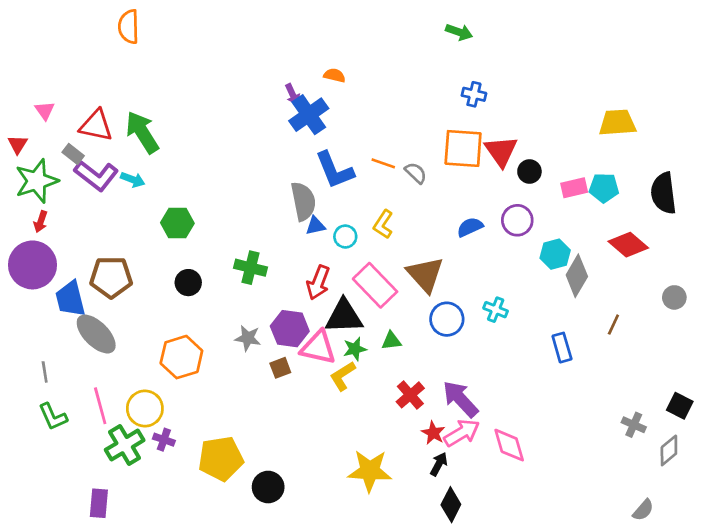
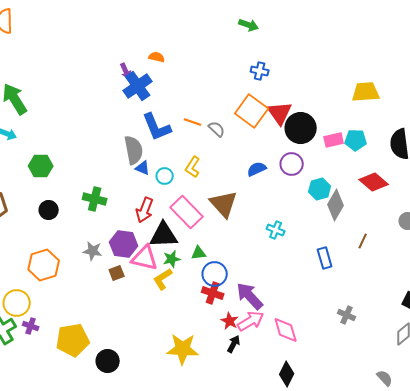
orange square: (463, 148) -> (252, 111), turned 32
black circle: (529, 172) -> (301, 128), size x1.8
blue triangle: (316, 226) -> (143, 168), turned 35
blue circle: (447, 319) -> (215, 274), moved
red cross: (410, 395) -> (213, 293), turned -30
gray cross: (634, 425) -> (347, 315), moved
black diamond: (451, 505) -> (287, 374), moved
gray semicircle: (643, 510) -> (385, 378), turned -84

